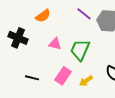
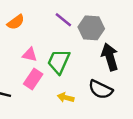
pink rectangle: (63, 76) -> (33, 79), moved
yellow arrow: (86, 81) -> (66, 98), turned 48

